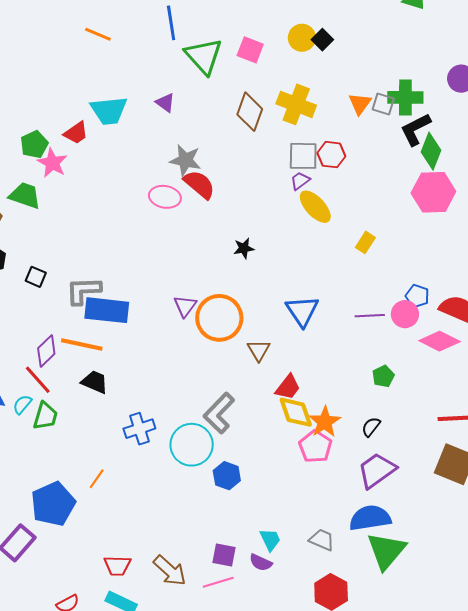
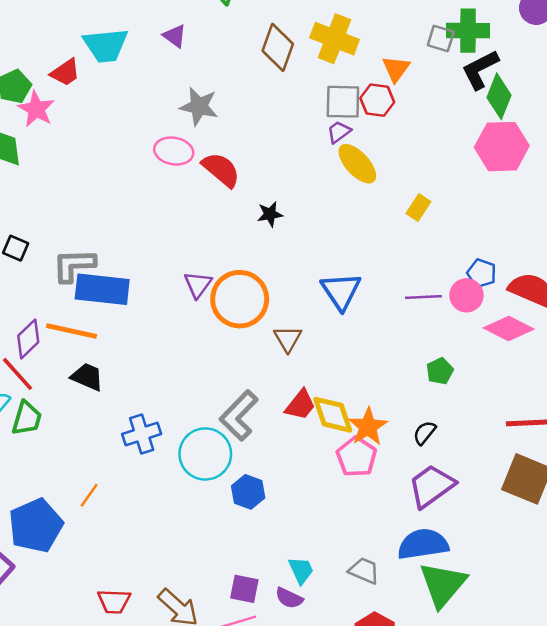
orange triangle: (360, 104) -> (396, 69), moved
red semicircle: (199, 184) -> (221, 170), moved
red trapezoid: (288, 387) -> (300, 405), moved

